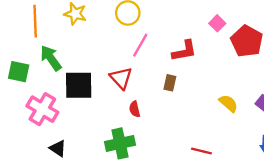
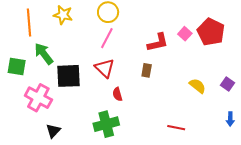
pink square: (217, 23) -> (185, 34), moved
pink line: (140, 45) -> (107, 38), moved
black triangle: (58, 148) -> (53, 131), turned 42

